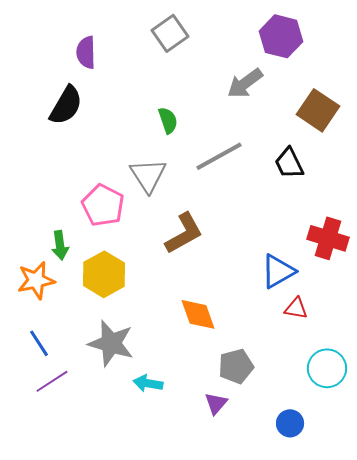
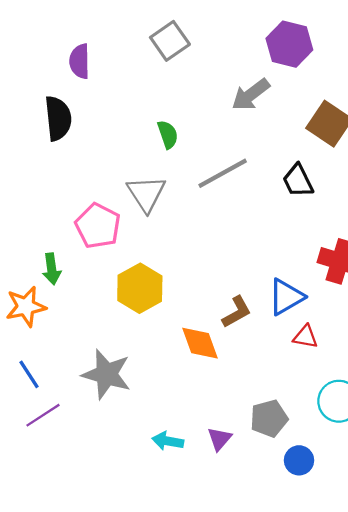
black semicircle: (66, 105) -> (58, 118), turned -36
brown L-shape: (184, 233) -> (237, 312), moved, size x0.7
yellow hexagon: (104, 274) -> (140, 288), moved
gray pentagon: (236, 366) -> (269, 418), moved
cyan arrow: (148, 383) -> (168, 441), moved

